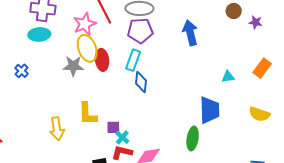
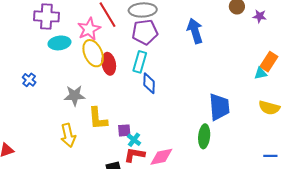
cyan ellipse: (39, 34) -> (59, 43), moved
gray star: (73, 66) -> (75, 96), moved
cyan triangle: (228, 77) -> (260, 73), moved

